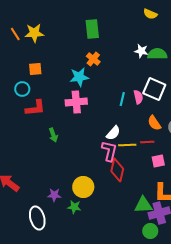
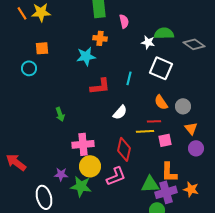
white star: (141, 51) -> (148, 42), moved
orange cross: (93, 59) -> (100, 38), turned -32
pink semicircle: (138, 97) -> (124, 21), moved
pink cross: (76, 102) -> (83, 144), moved
red L-shape: (35, 108) -> (100, 86), moved
yellow line: (127, 145) -> (145, 131), moved
pink L-shape: (109, 151) -> (116, 176), moved, turned 55
green star: (74, 207) -> (81, 186), size x1.5

